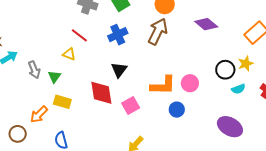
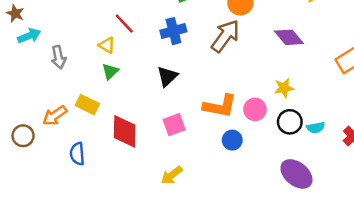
yellow star: (246, 64) -> (284, 88), moved
black circle: (225, 70) -> (290, 122), moved
green triangle: (54, 77) -> (110, 71), moved
red diamond: (101, 93) -> (125, 131), moved

